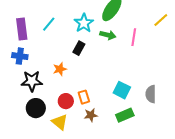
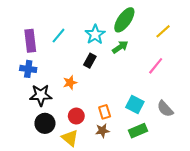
yellow line: (161, 20) -> (163, 31), moved
green arrow: (108, 35) -> (120, 47), turned -49
pink line: (134, 37) -> (156, 66), moved, turned 30
gray semicircle: (151, 94) -> (165, 109), turned -42
orange rectangle: (84, 97) -> (105, 112), moved

